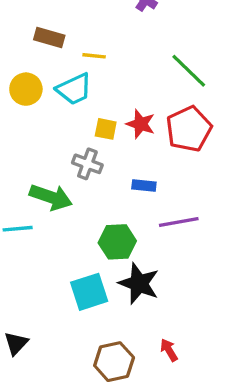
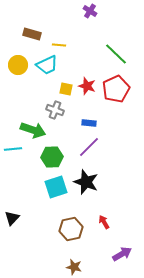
purple line: (179, 222) -> (89, 147), moved, turned -35
green hexagon: (117, 242) -> (52, 157), moved

